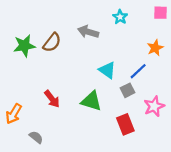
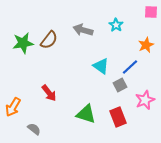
cyan star: (120, 17) -> (116, 25), moved
green triangle: (91, 101) -> (86, 114), moved

